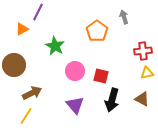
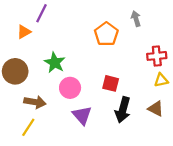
green star: (55, 46) -> (55, 63), moved
pink circle: (75, 71) -> (70, 88), moved
brown arrow: (32, 93) -> (35, 102), turned 36

